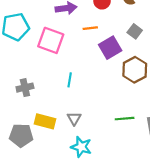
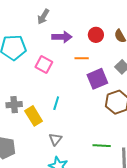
pink square: (51, 40) -> (44, 65), size x0.7
yellow rectangle: (45, 121) -> (34, 116), moved, turned 36

